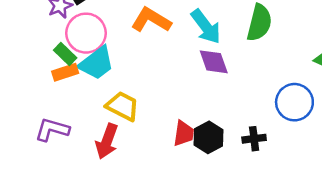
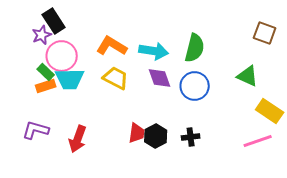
cyan arrow: (206, 27) -> (154, 51), turned -44
cyan trapezoid: (96, 63) -> (70, 79), turned 36
blue circle: (294, 102) -> (195, 86), moved
yellow trapezoid: (122, 106) -> (116, 78), moved

